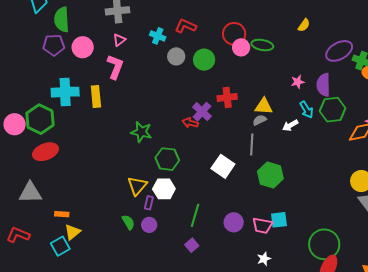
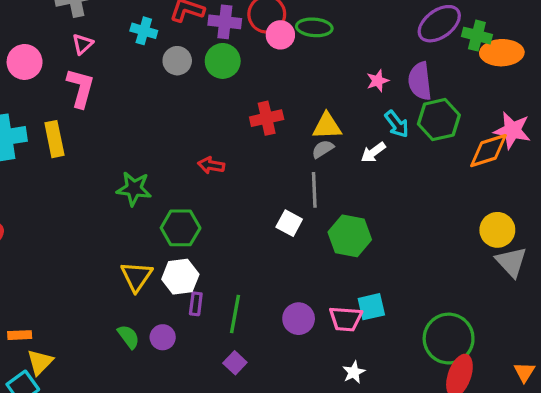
purple cross: (202, 112) -> (225, 22), moved, turned -30
white square: (223, 166) -> (289, 223), moved, size x0.7
purple rectangle: (149, 203) -> (196, 304), moved

